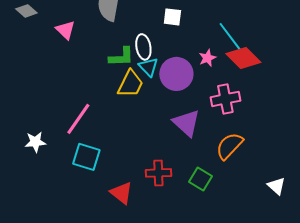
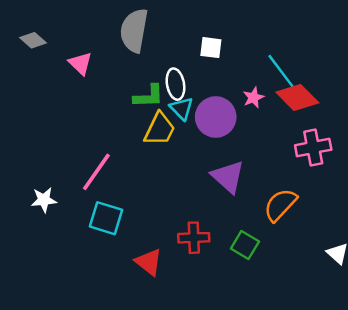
pink cross: (225, 99) -> (313, 147), moved

